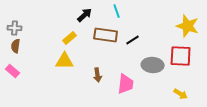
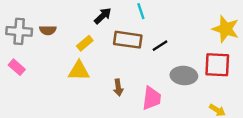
gray cross: (15, 28) -> (19, 31), size x1.5
brown semicircle: (16, 46) -> (48, 30), moved, turned -96
pink rectangle: (13, 71) -> (17, 67), moved

